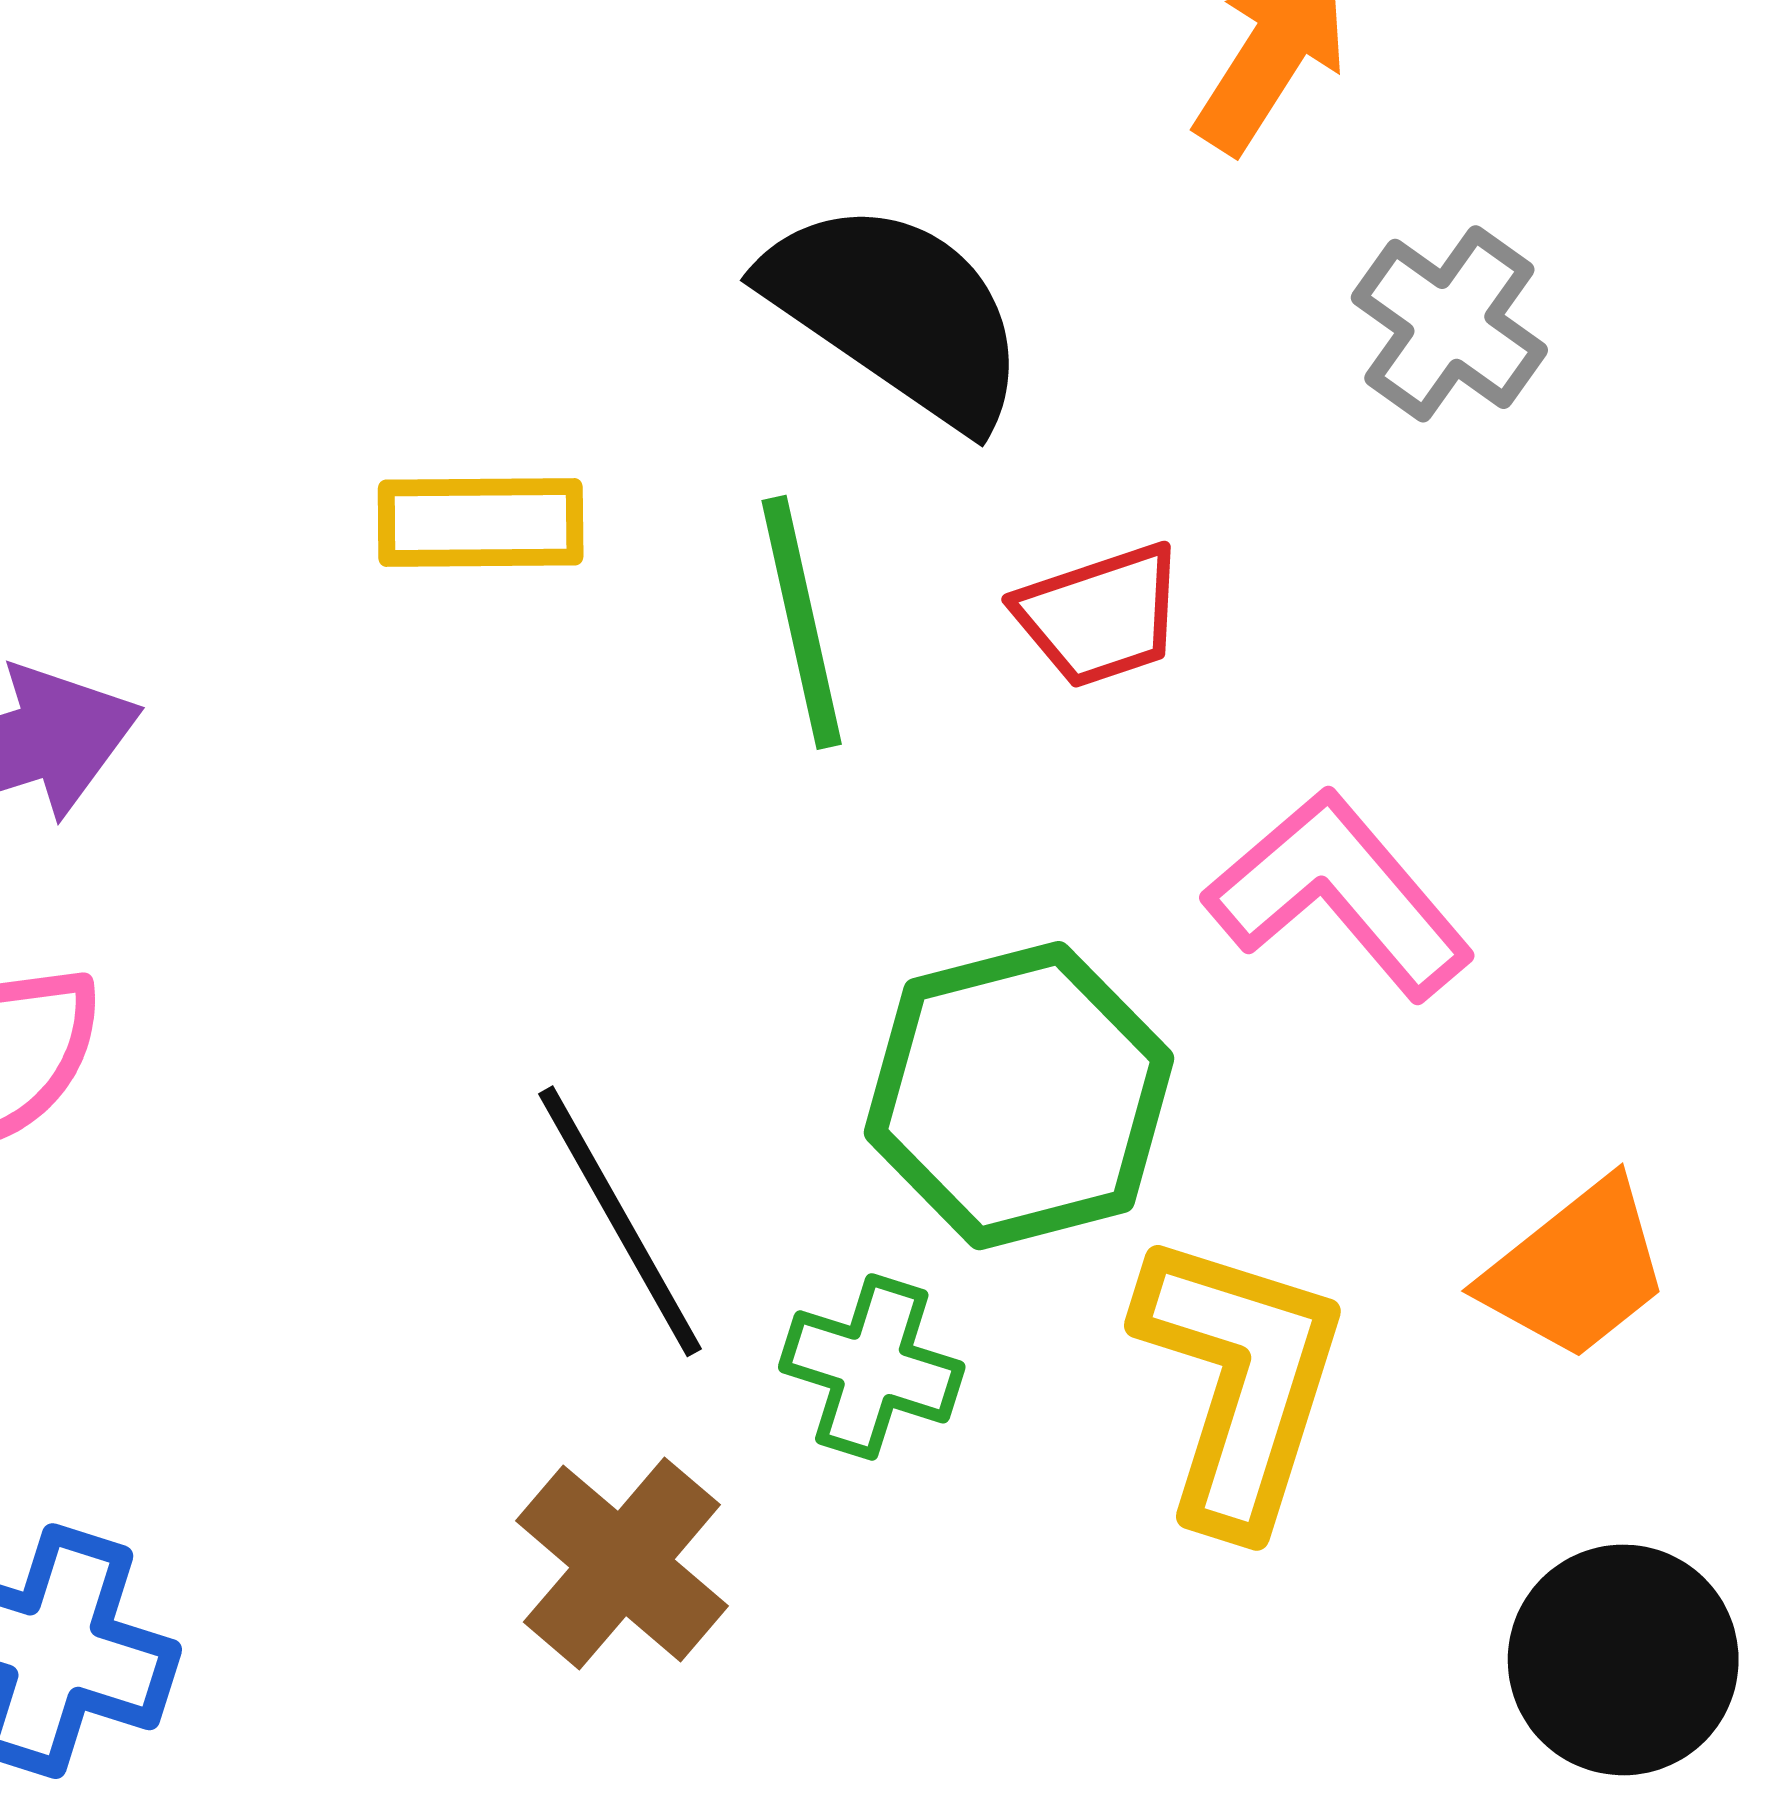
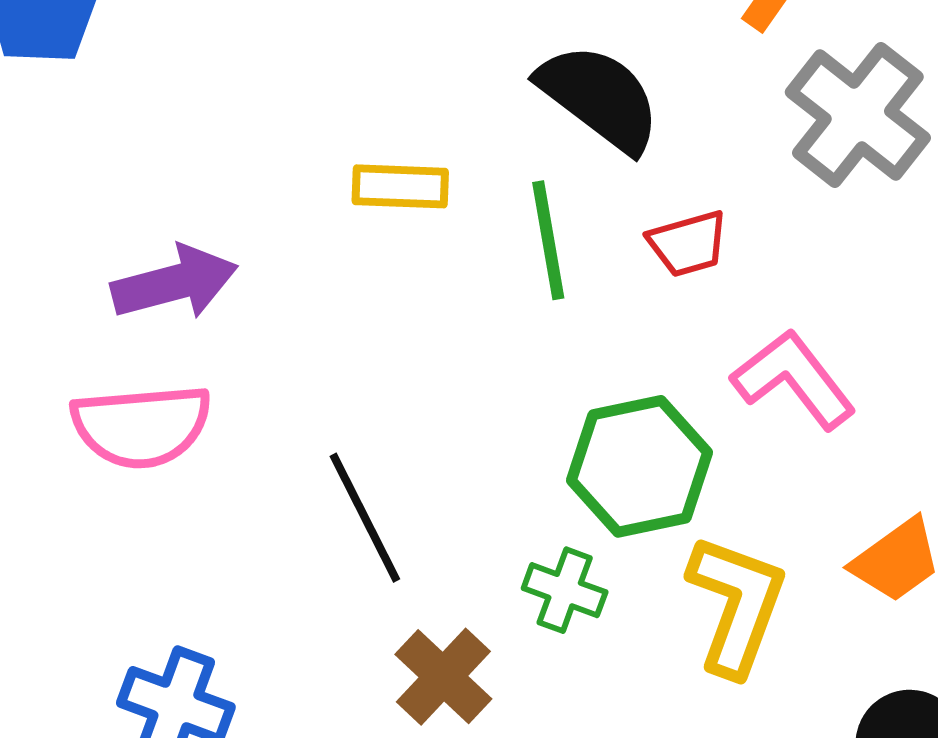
gray cross: (1449, 324) -> (858, 115), size x1.6
black line: (620, 1221) -> (365, 518), moved

